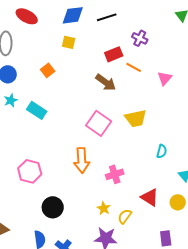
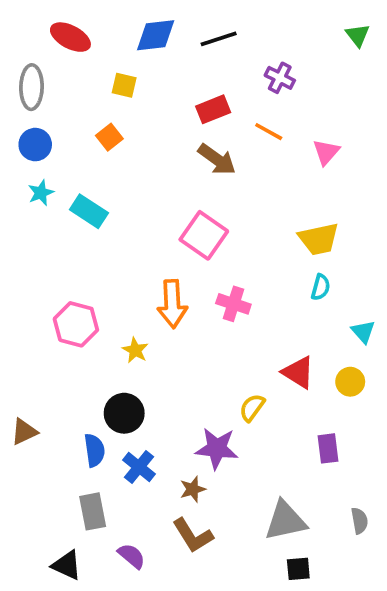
yellow square: (69, 42) -> (124, 85), moved
red rectangle: (114, 54) -> (213, 109), moved
yellow trapezoid: (136, 118) -> (319, 239), moved
pink cross: (115, 174) -> (233, 304), moved, turned 36
black circle: (53, 207) -> (124, 413), moved
yellow star: (104, 208) -> (135, 350), moved

